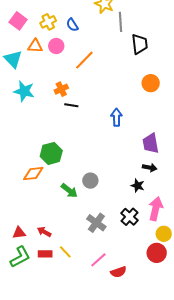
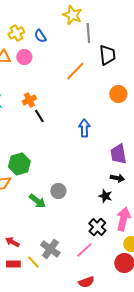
orange line: (84, 60) -> (75, 71), moved
black line: (71, 105) -> (39, 116), turned 48
gray cross: (96, 223) -> (50, 249), moved
pink line: (98, 260) -> (84, 250), moved

